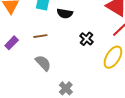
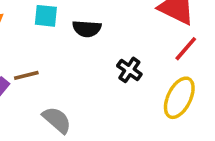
brown line: (40, 36) -> (26, 75), moved

